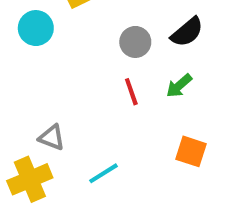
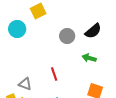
green arrow: (179, 86) -> (89, 58), turned 56
red line: (131, 92) -> (54, 74), moved

